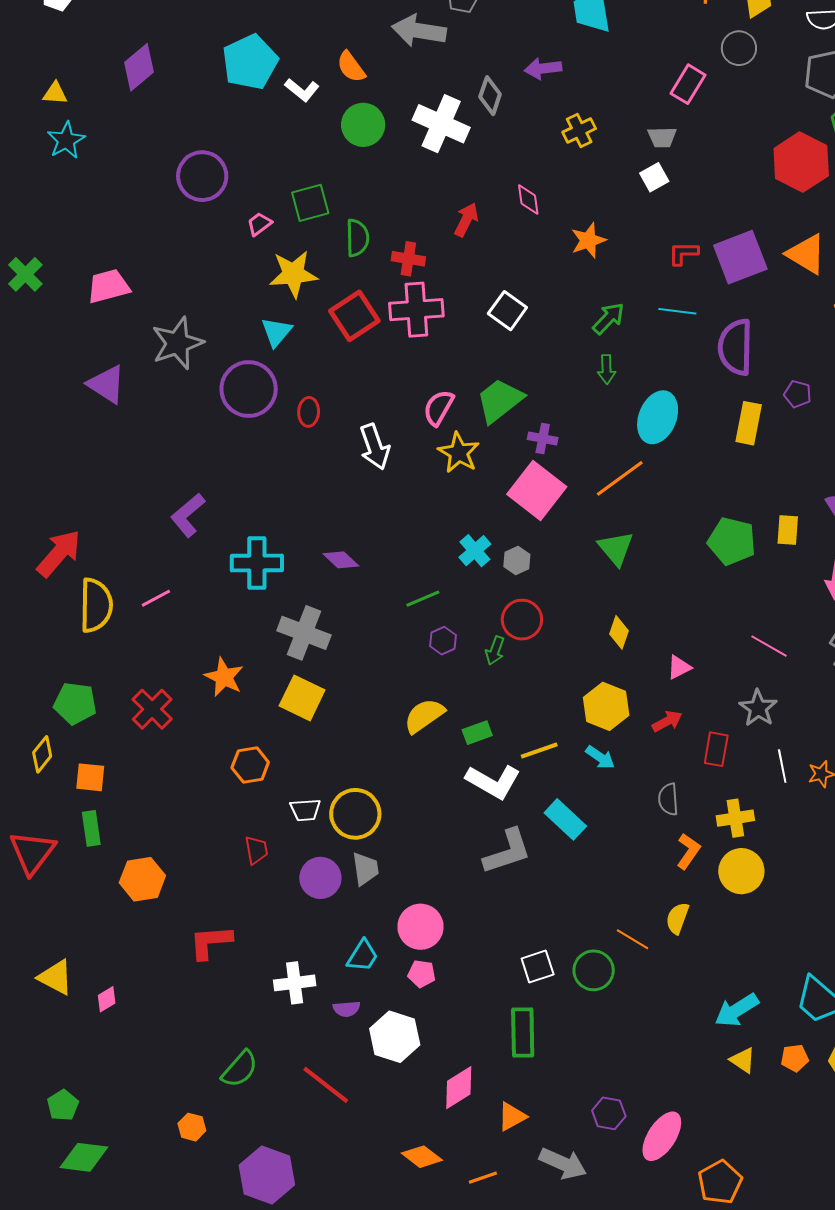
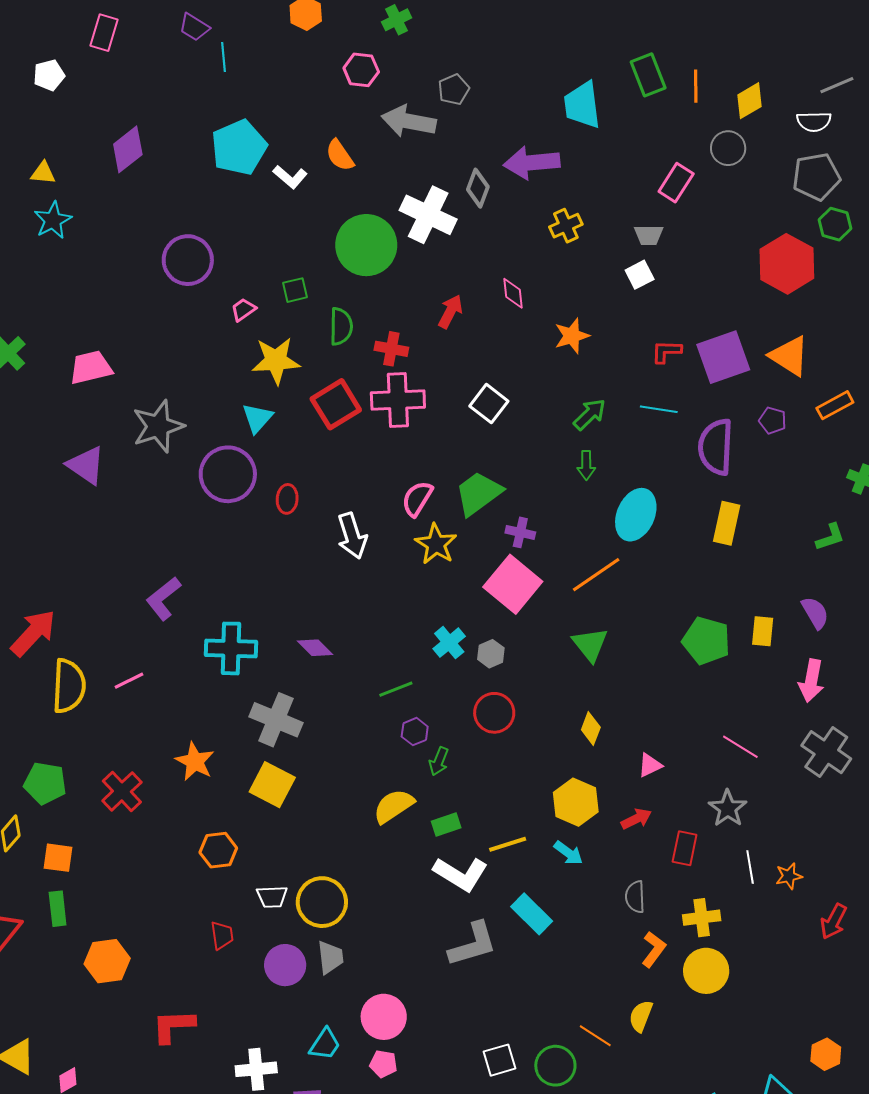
purple arrow: (543, 68) -> (532, 163), size x1.5
green circle: (363, 125) -> (366, 245), moved, size x1.4
green square: (310, 203) -> (295, 290), size x0.7
purple pentagon: (798, 394) -> (773, 420), moved
green arrow: (495, 651) -> (439, 761), moved

